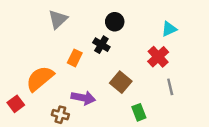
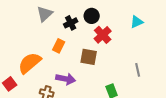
black cross: (101, 45) -> (71, 23), moved, turned 32
red cross: (158, 57) -> (103, 35), moved
brown square: (121, 82) -> (89, 57), moved, turned -30

